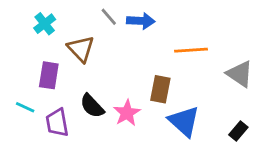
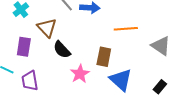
black semicircle: (92, 106) -> (62, 50), moved

